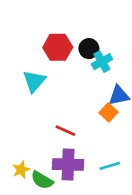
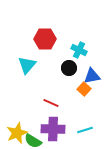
black circle: (89, 49) -> (69, 68), moved
cyan cross: (102, 62) -> (79, 50), turned -35
yellow star: (21, 170) -> (17, 133), size x1.5

